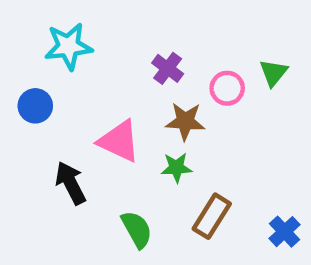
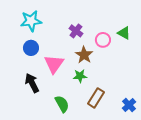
green triangle: (273, 73) -> (124, 33), turned -40
blue circle: (35, 106) -> (31, 48), moved
brown star: (185, 121) -> (84, 55), turned 30
pink triangle: (119, 141) -> (54, 64), turned 40

